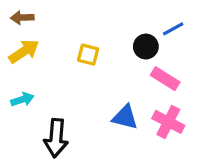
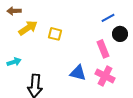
black circle: (146, 47) -> (120, 34), moved
yellow arrow: (24, 51) -> (28, 28), moved
pink rectangle: (165, 79) -> (103, 49), turned 36

